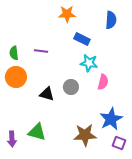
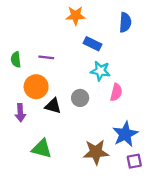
orange circle: (16, 77) -> (36, 87), moved
purple arrow: (12, 139) -> (20, 113), moved
purple square: (119, 143) -> (134, 161), turned -32

